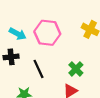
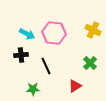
green cross: (76, 69) -> (90, 63), moved

